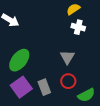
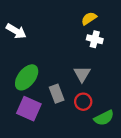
purple square: (21, 87) -> (29, 109), turned -30
gray rectangle: (44, 87) -> (57, 94), moved

